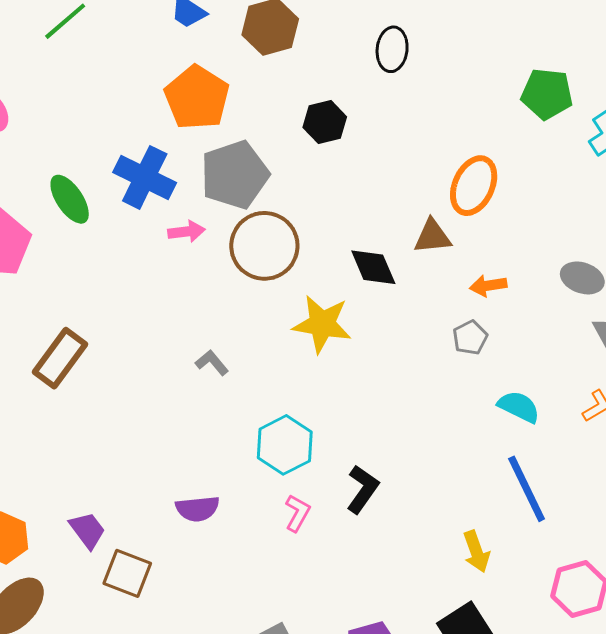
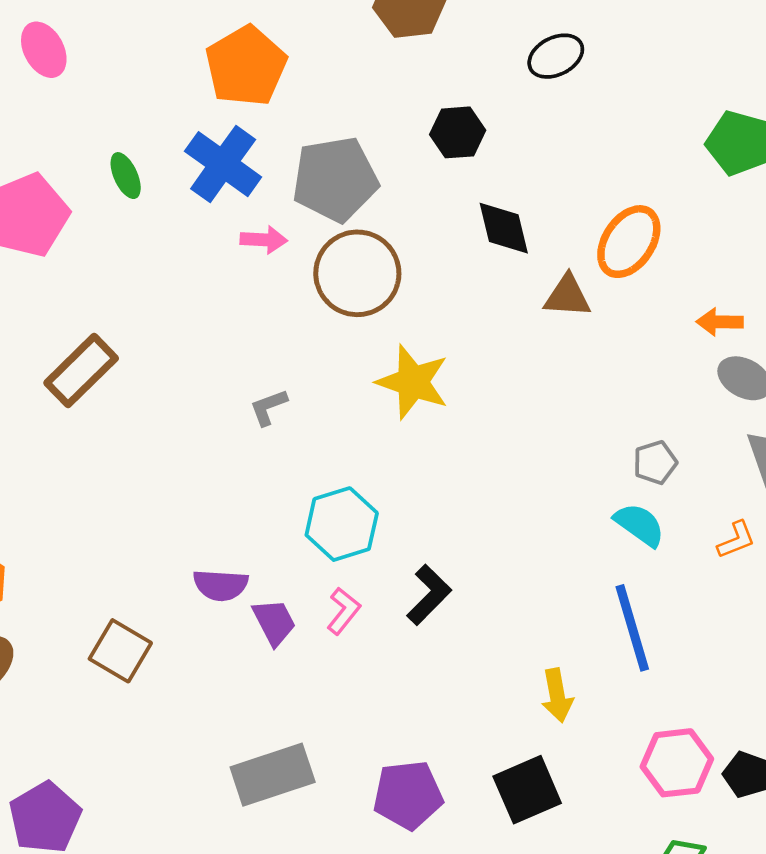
black ellipse: (392, 49) -> (556, 56), turned 48
orange pentagon: (197, 98) -> (246, 66), moved
green ellipse: (70, 199) -> (126, 176), size x0.7
black diamond: (373, 267) -> (504, 228), moved
orange arrow: (488, 286) -> (720, 322), moved
gray pentagon: (470, 338) -> (655, 462), moved
gray L-shape: (212, 363) -> (268, 407), turned -80
purple trapezoid: (87, 530) -> (274, 622), moved

